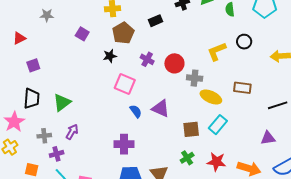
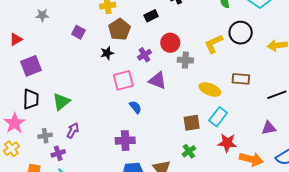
black circle: (244, 42) -> (241, 33), size x1.5
purple cross: (147, 59) -> (144, 55), turned 32
red circle: (174, 63) -> (170, 43), moved
purple square: (33, 65) -> (31, 66), size x1.5
gray cross: (195, 78) -> (185, 60), moved
pink square: (125, 84) -> (123, 80), turned -35
purple triangle: (161, 109) -> (158, 80), moved
red star: (216, 162) -> (227, 143), moved

